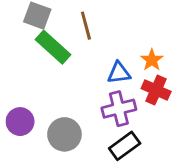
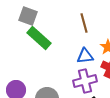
brown line: (86, 26) -> (84, 23), moved

